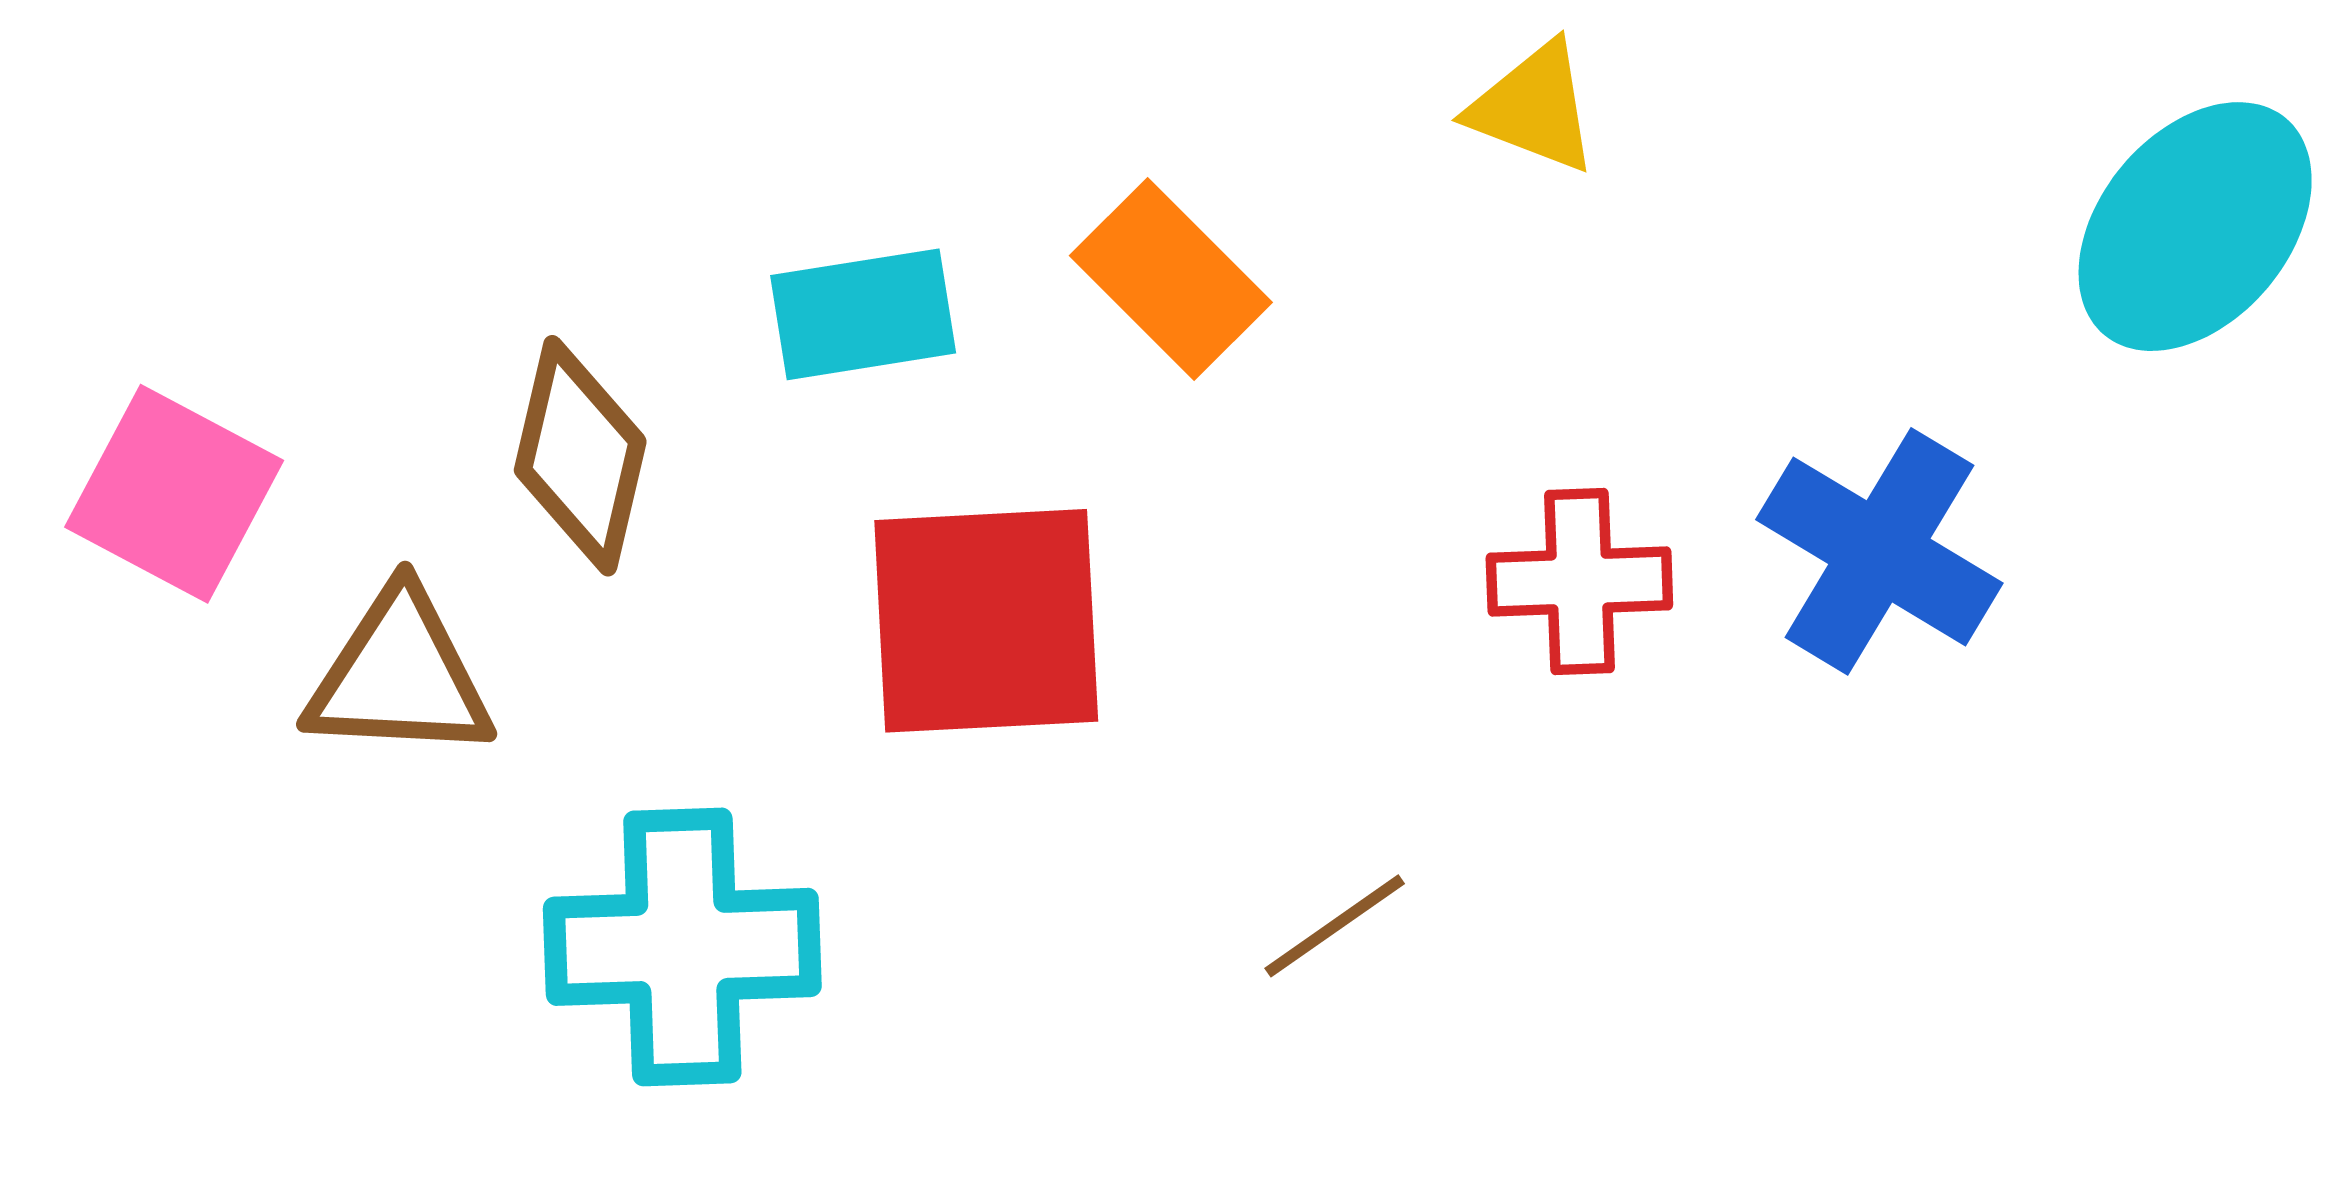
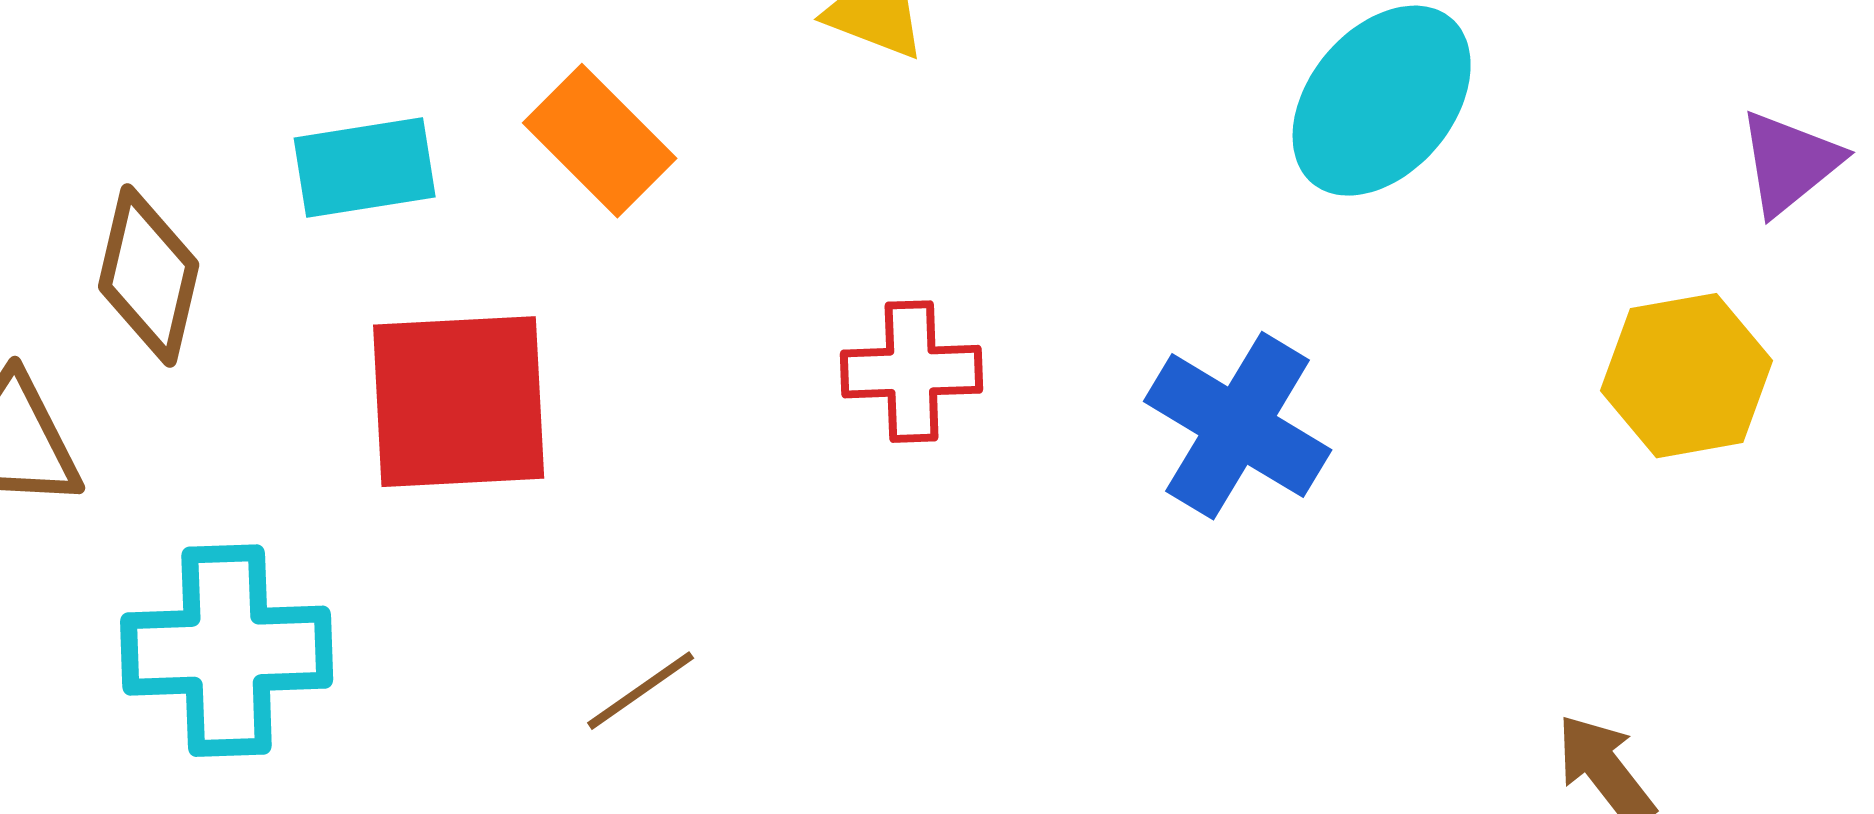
blue cross: (1879, 551) -> (1238, 426), moved
brown line: (1335, 926) -> (641, 691), moved

